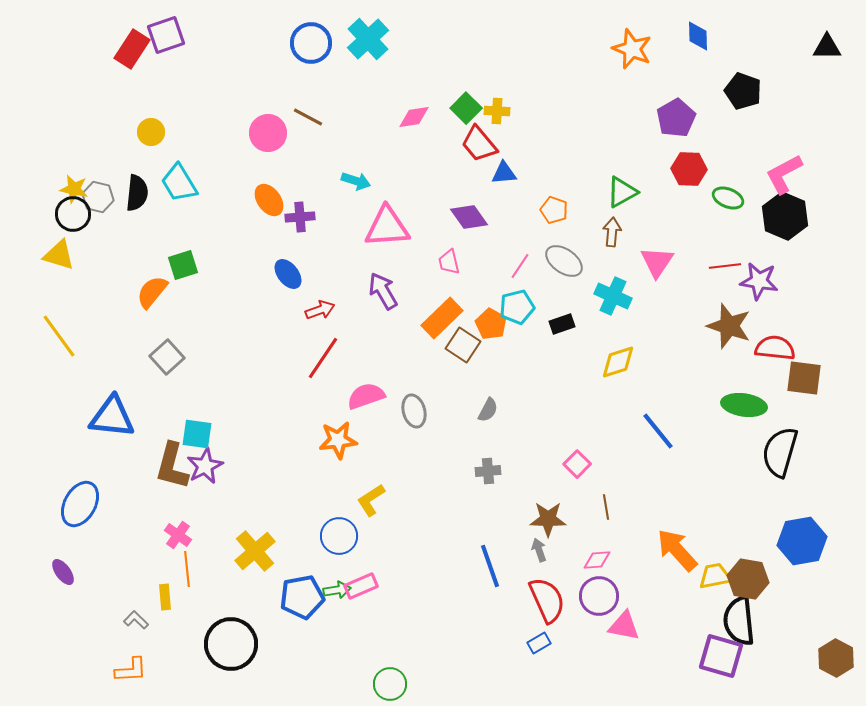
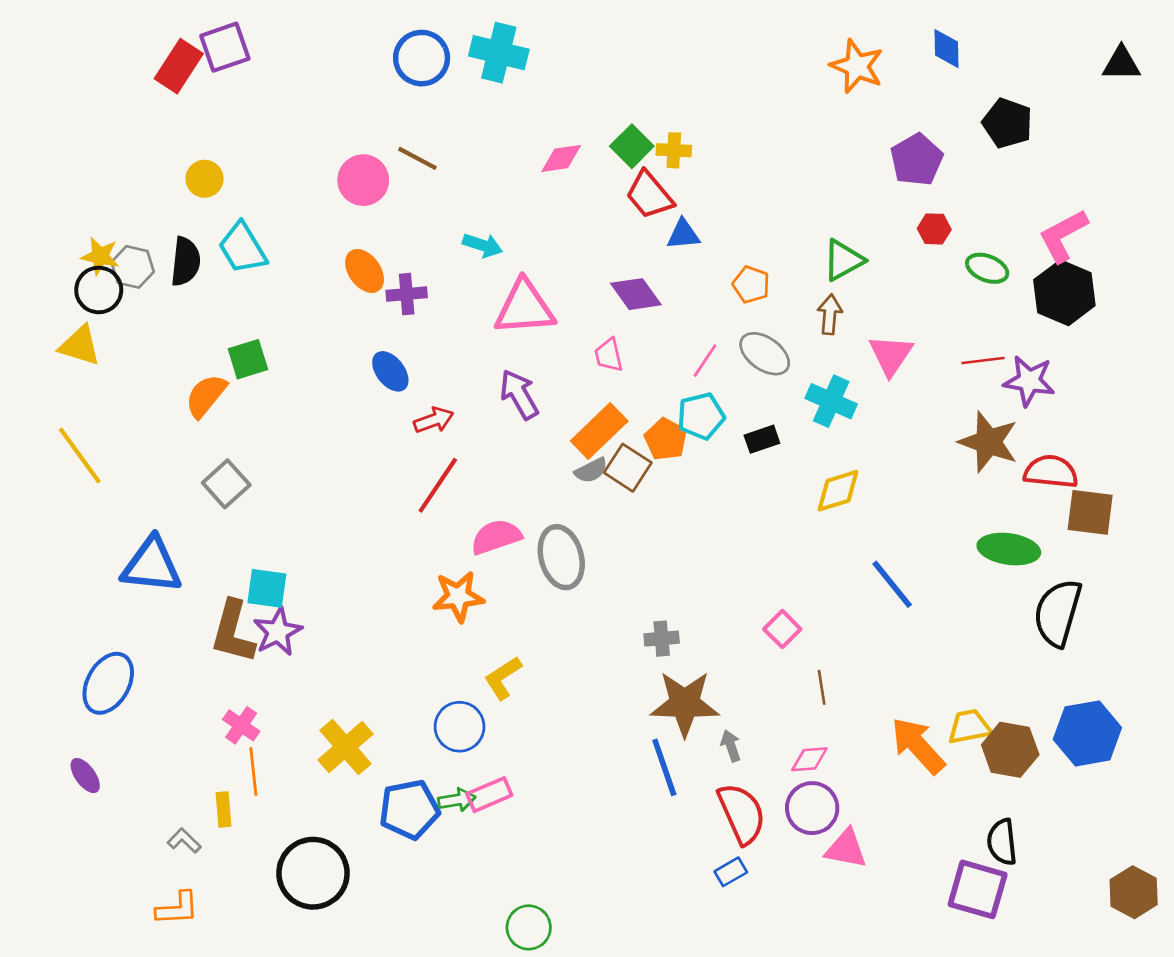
cyan cross: (368, 39) -> (499, 53), turned -33
red hexagon: (689, 169) -> (934, 229), size x0.7
gray semicircle: (488, 410) -> (591, 470), moved, turned 35
gray ellipse: (414, 411) -> (561, 557), size x1.4
brown star: (548, 519) -> (685, 704), moved, size x1.4
yellow trapezoid: (715, 576) -> (969, 727), moved
brown hexagon: (748, 579) -> (1010, 750), moved
black semicircle: (739, 621) -> (1002, 842), size x0.7

